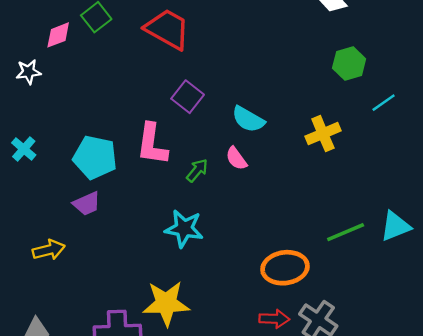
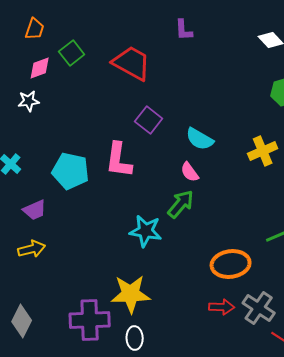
white star: (28, 72) -> (29, 101), moved
green arrow: (197, 170) -> (181, 204), moved, size x1.4
purple trapezoid: (87, 204) -> (35, 210), moved

